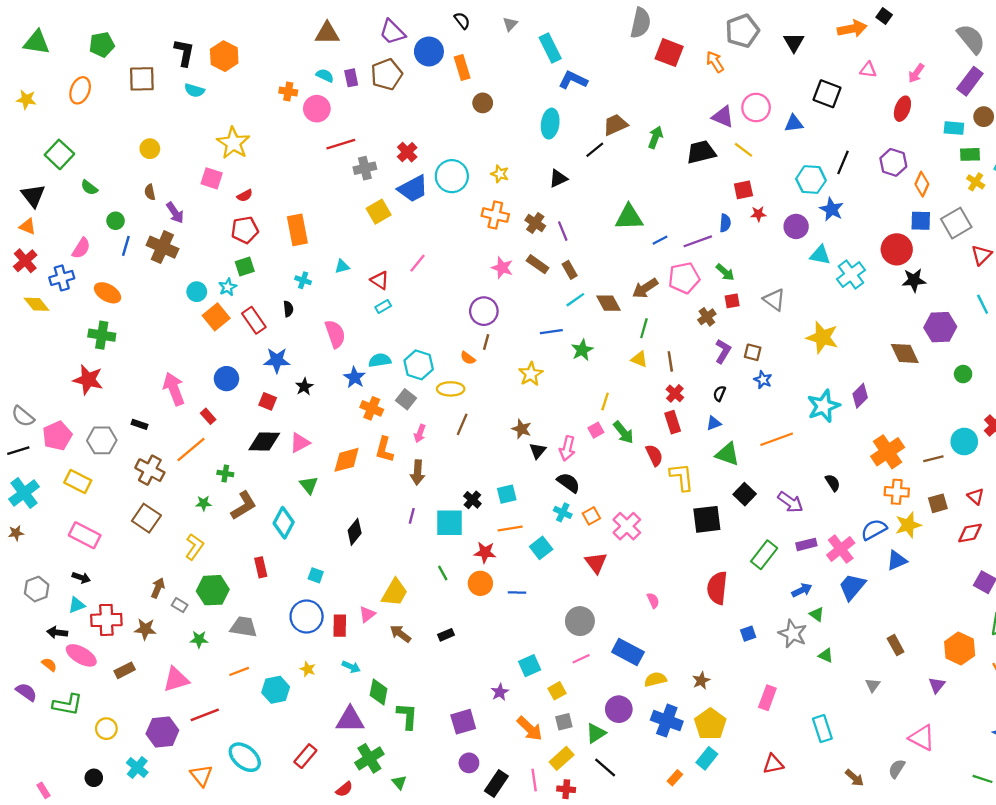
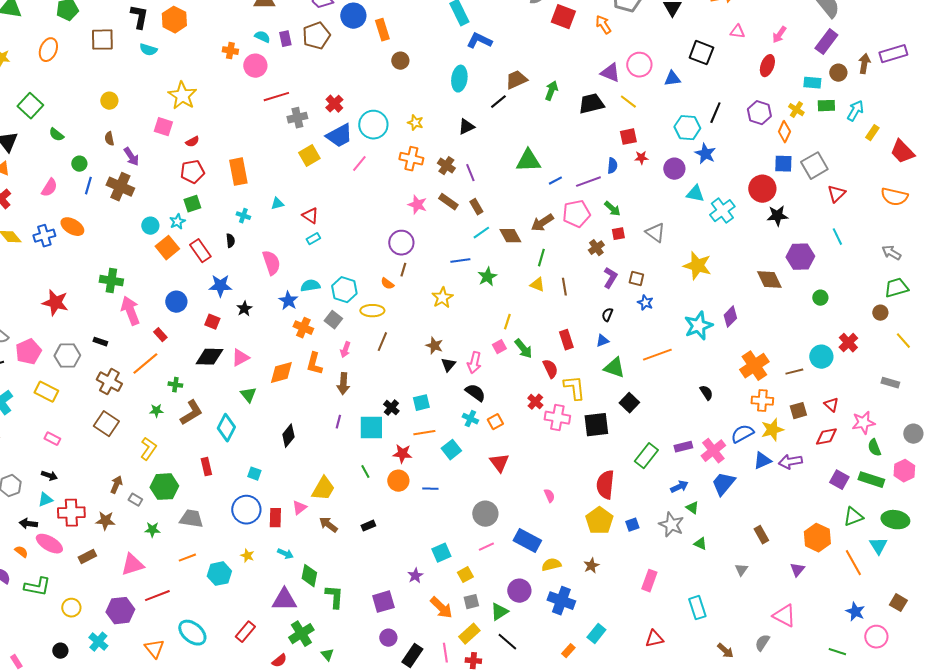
yellow cross: (976, 182) -> (796, 110), moved
pink line: (417, 263) -> (359, 164), moved
blue cross: (62, 278) -> (44, 236), moved
green cross: (102, 335) -> (111, 281), moved
red cross: (675, 393) -> (535, 402), moved
purple arrow: (790, 502) -> (790, 462), moved, turned 135
pink cross: (627, 526) -> (557, 418), moved, turned -35
pink rectangle: (85, 535) -> (52, 439), size x0.6
yellow pentagon: (710, 724) -> (599, 521), moved

